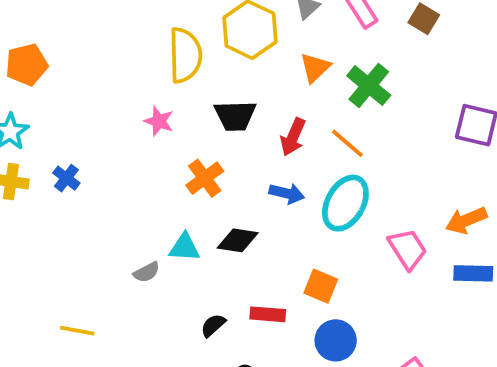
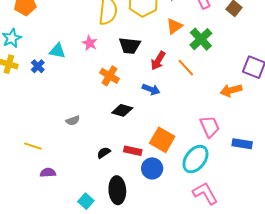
orange cross: (205, 178) -> (109, 76), turned -30
cyan ellipse: (345, 203) -> (195, 159), moved
orange arrow: (466, 220) -> (231, 90), moved
cyan triangle: (184, 247) -> (57, 51), moved
orange square: (321, 286) -> (162, 140), size x1.4
blue circle: (336, 340) -> (152, 168), moved

